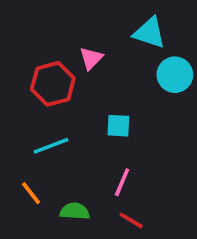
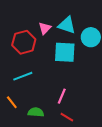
cyan triangle: (149, 33) -> (67, 25), moved
cyan square: (118, 126) -> (65, 52), moved, size x1.6

